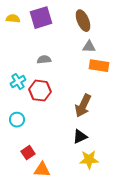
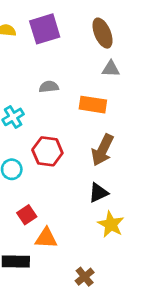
orange rectangle: (99, 66) -> (93, 105), moved
red hexagon: (40, 91) -> (47, 151), moved
yellow star: (89, 160) -> (111, 224), turned 30

